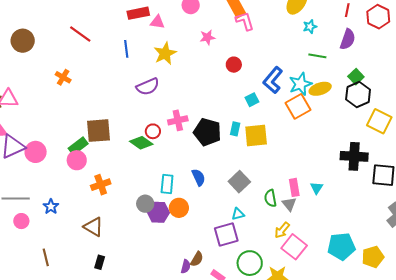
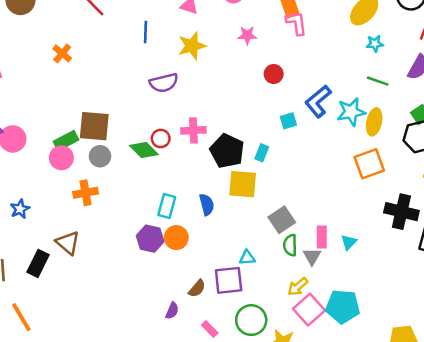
yellow ellipse: (320, 89) -> (374, 122), turned -70
orange square: (298, 106) -> (369, 164), moved
yellow square: (256, 135) -> (243, 184), moved
gray square: (239, 182) -> (282, 220), moved
gray circle: (145, 204) -> (100, 156), moved
cyan pentagon: (341, 246) -> (343, 307), moved
brown semicircle: (197, 259) -> (197, 288), moved
black rectangle: (100, 262) -> (38, 263), moved, size x1.5

